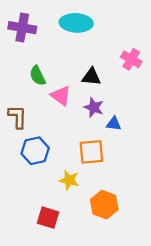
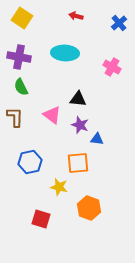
pink cross: (131, 59) -> (112, 67), moved
green semicircle: (37, 76) -> (21, 87), moved
brown L-shape: (18, 117) -> (15, 117), moved

